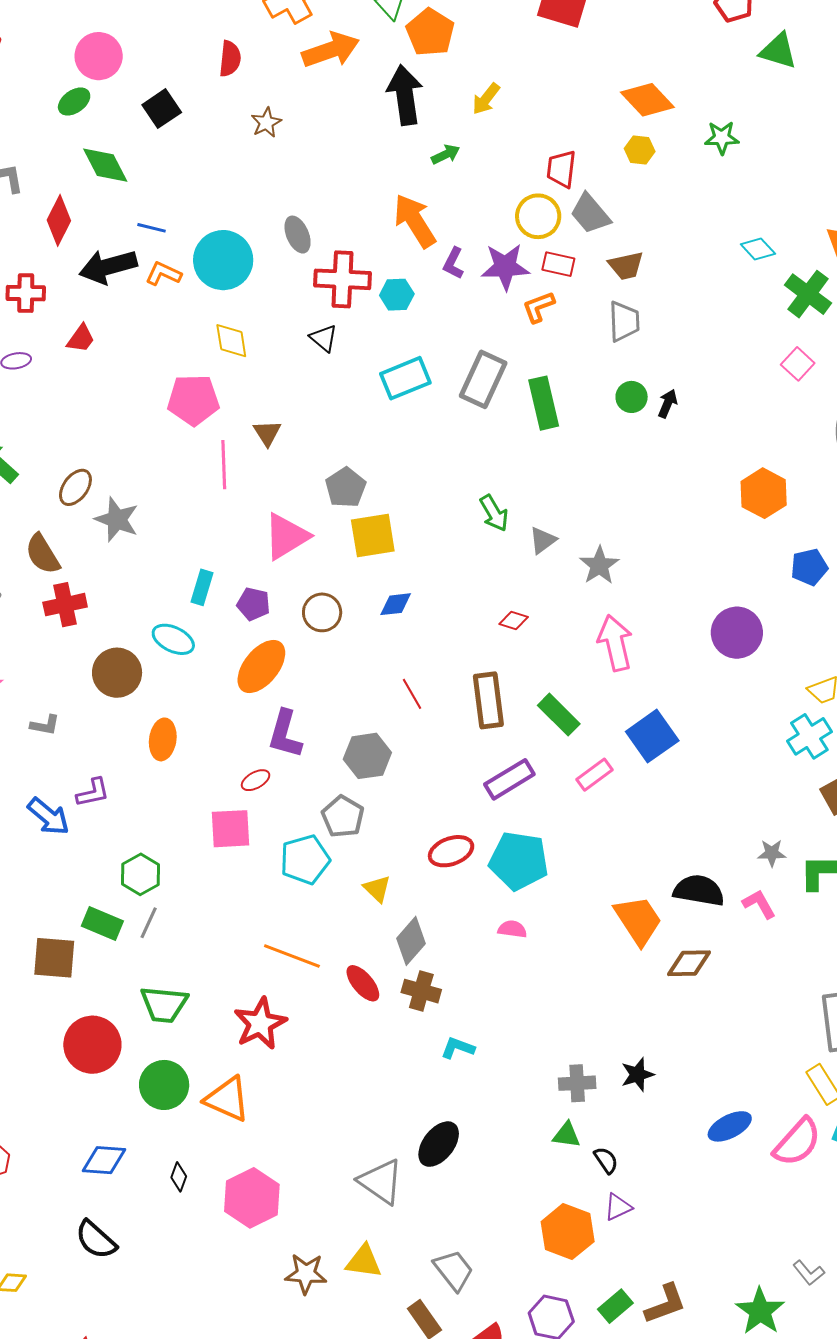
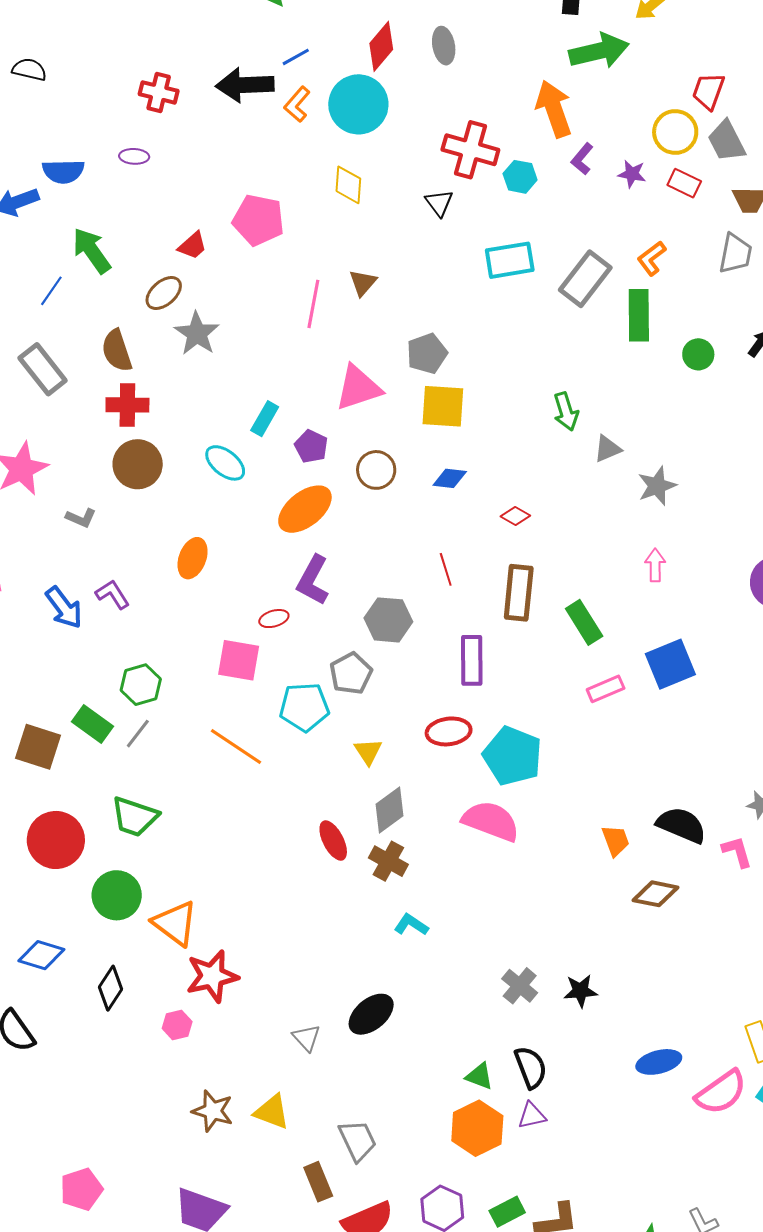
green arrow: (446, 154) -> (599, 51), size x2.0
red diamond: (59, 220) -> (381, 46), moved
blue line: (152, 228) -> (296, 57), turned -56
gray ellipse: (298, 235) -> (444, 46), moved
purple star: (505, 267) -> (632, 174), size x0.6
orange L-shape: (163, 274) -> (297, 104), turned -87
orange L-shape: (538, 307) -> (652, 258), moved, turned -30
red trapezoid: (81, 339) -> (193, 246), moved
green circle: (632, 397) -> (698, 354), moved
pink pentagon: (193, 400) -> (258, 220), moved
red diamond: (514, 621) -> (515, 516), moved
pink arrow: (615, 643) -> (655, 565), size x0.6
brown circle: (117, 673) -> (138, 464), moved
purple rectangle: (509, 779) -> (472, 660), moved, turned -72
purple L-shape: (93, 793) -> (113, 594), turned -123
orange trapezoid: (638, 920) -> (616, 841), size x0.6
pink semicircle: (512, 929) -> (491, 821), size x2.0
orange line: (292, 956) -> (236, 746), moved
red star: (260, 1023) -> (212, 976), moved
gray cross: (577, 1083) -> (520, 986), turned 30
green triangle: (566, 1135) -> (479, 1076), moved
black semicircle: (606, 1160) -> (531, 1067), size x1.5
black diamond: (179, 1177) -> (110, 988), size x1.5
gray triangle: (381, 1182) -> (306, 1038), size x0.6
pink hexagon: (252, 1198) -> (177, 1025), size x0.5

